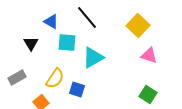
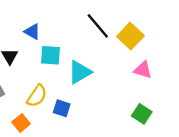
black line: (87, 18) -> (98, 26), moved

